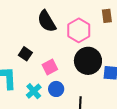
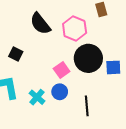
black square: (25, 54) -> (16, 54), moved
pink square: (50, 67) -> (62, 70), moved

